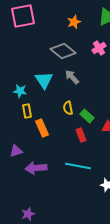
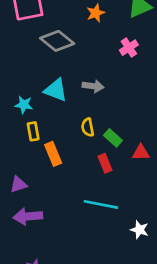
gray diamond: (63, 51) -> (57, 41), moved
gray arrow: (72, 77) -> (93, 86), turned 140
cyan triangle: (44, 80) -> (56, 90), turned -36
purple arrow: (36, 168) -> (28, 216), moved

